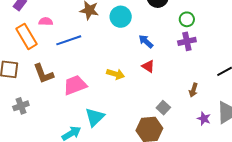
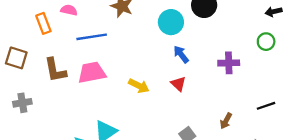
cyan circle: (121, 17) -> (171, 22), moved
green circle: (187, 19) -> (266, 42), moved
orange rectangle: (26, 36) -> (43, 23), size x0.7
pink trapezoid: (75, 85) -> (92, 73), moved

